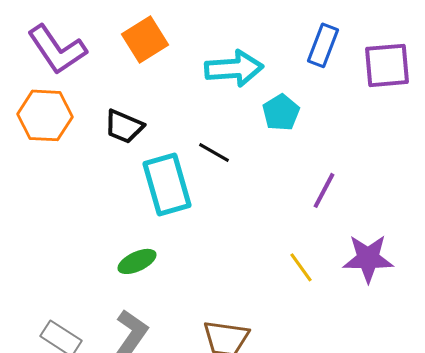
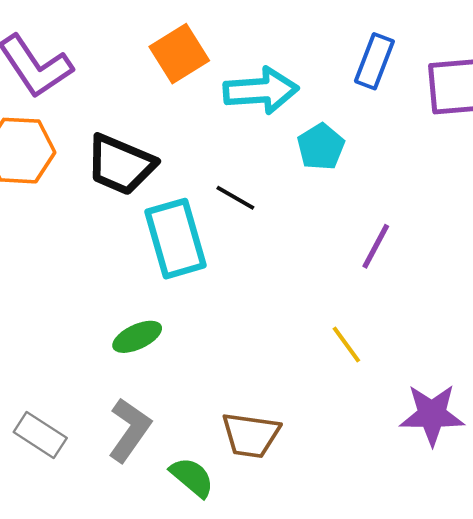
orange square: (145, 39) -> (179, 54), moved
black trapezoid: (124, 126) -> (121, 165), size x1.4
purple star: (368, 258) -> (432, 415), moved

